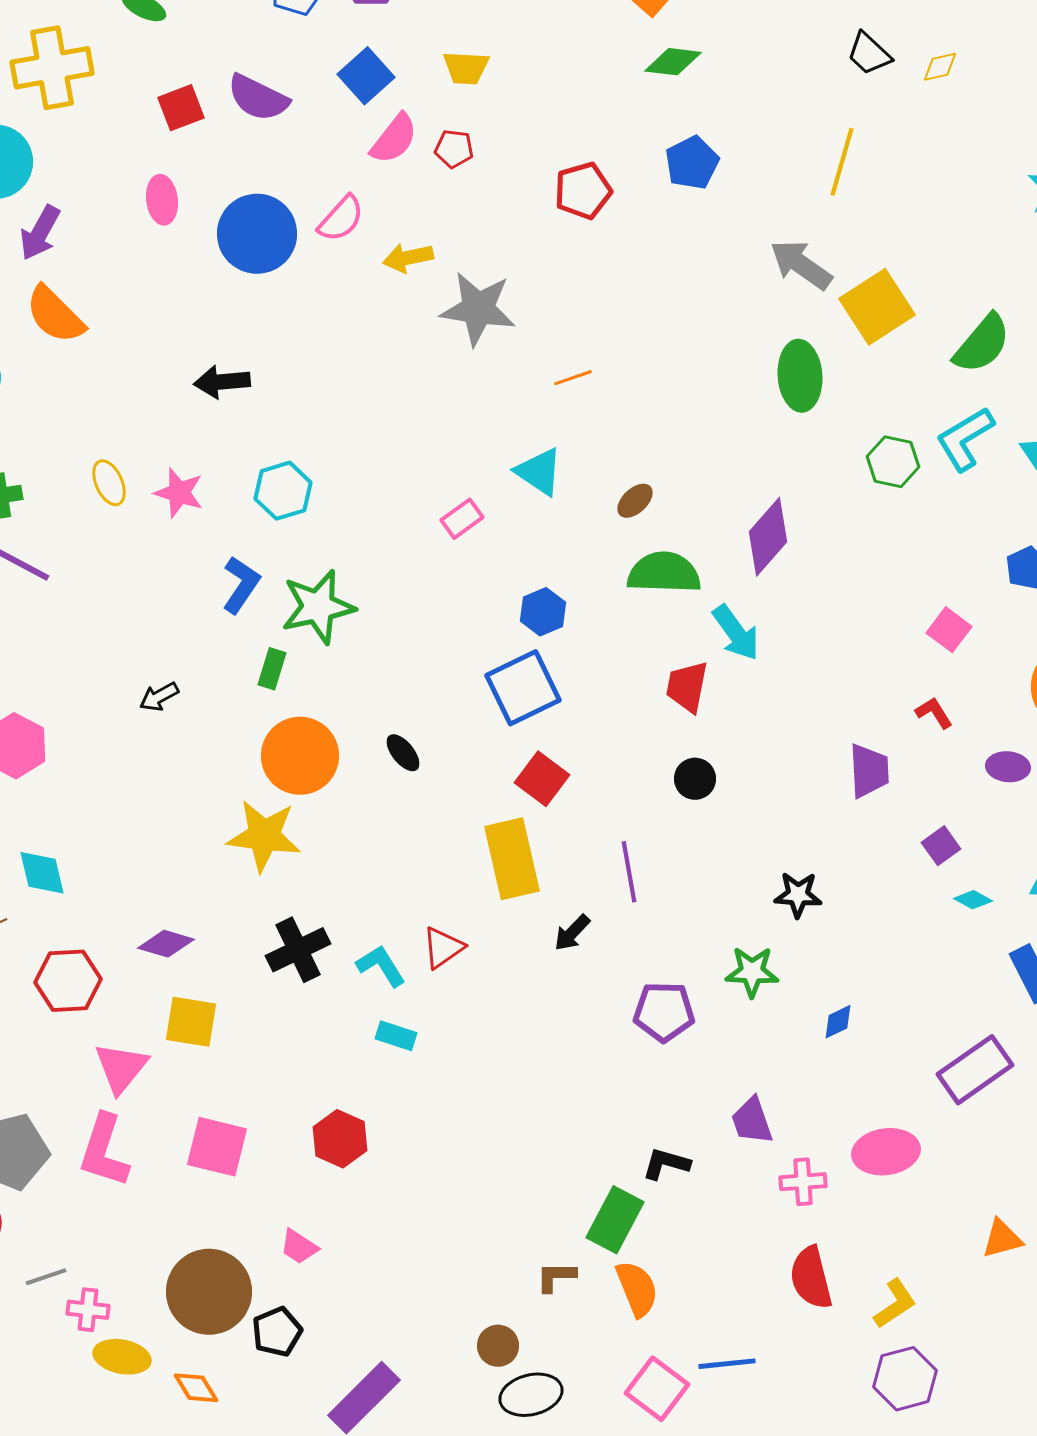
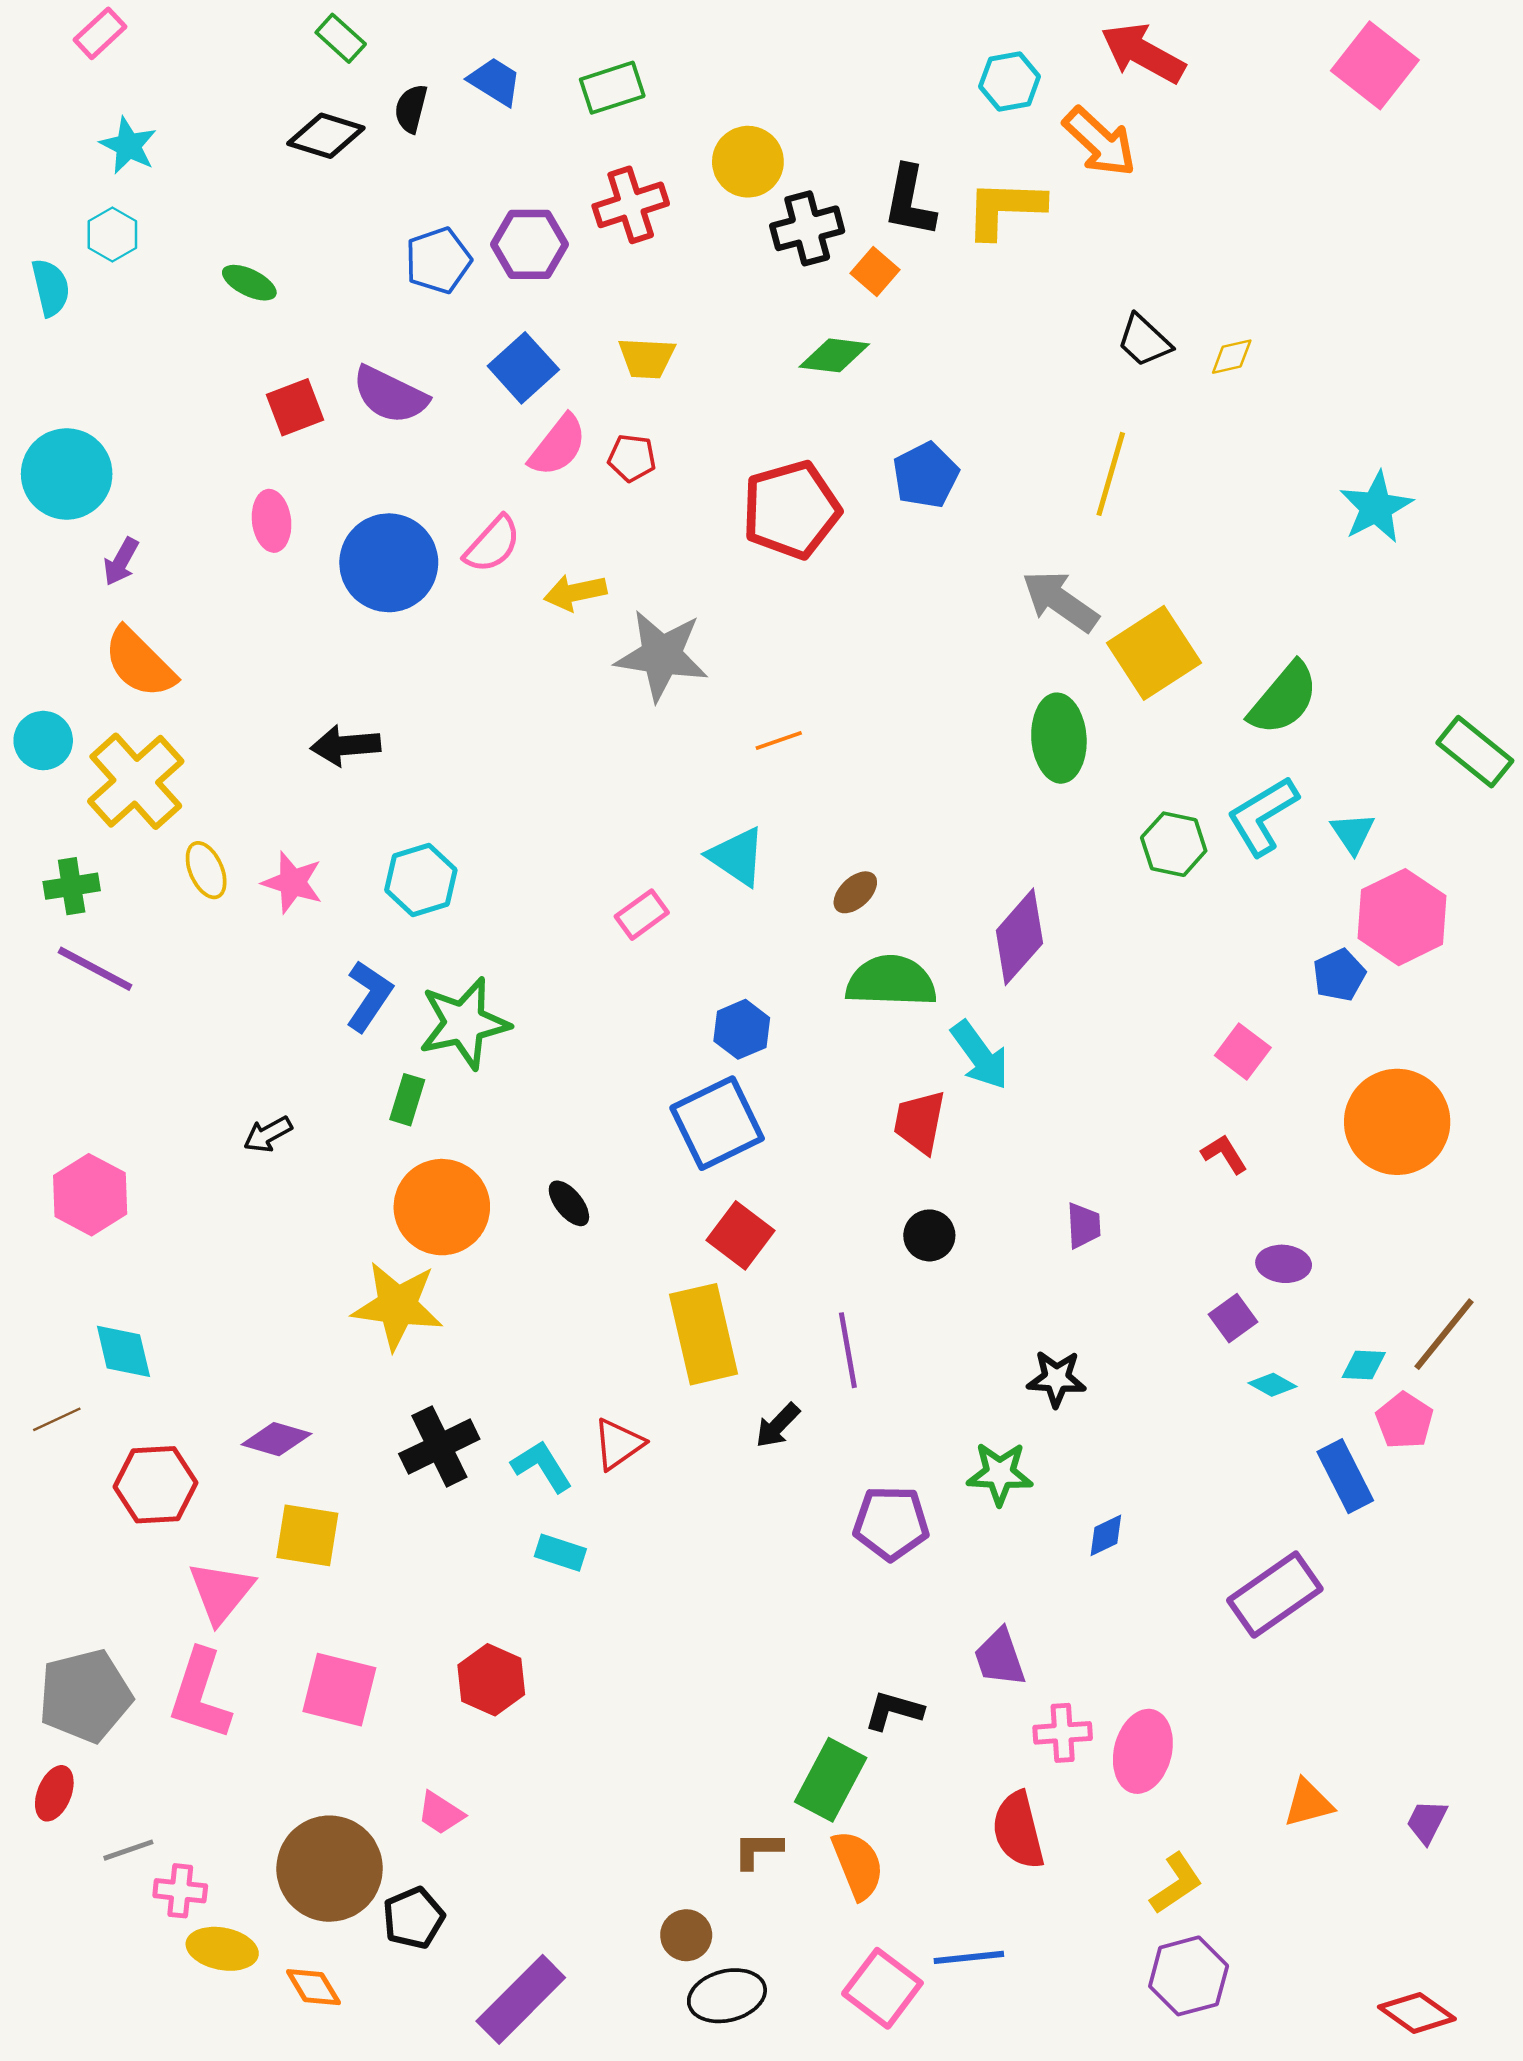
green diamond: (673, 62) -> (834, 355), moved
yellow cross: (52, 68) -> (136, 781), moved, turned -32
red pentagon: (583, 191) -> (791, 510), size x1.4
purple arrow: (40, 233) -> (121, 562), size x0.7
purple ellipse: (1008, 767) -> (1284, 1264), moved
purple trapezoid: (869, 771) -> (1084, 1226), moved, size x0.7
pink ellipse: (886, 1152) -> (1143, 1751), moved, turned -68
red semicircle: (811, 1278) -> (1018, 1830), moved

